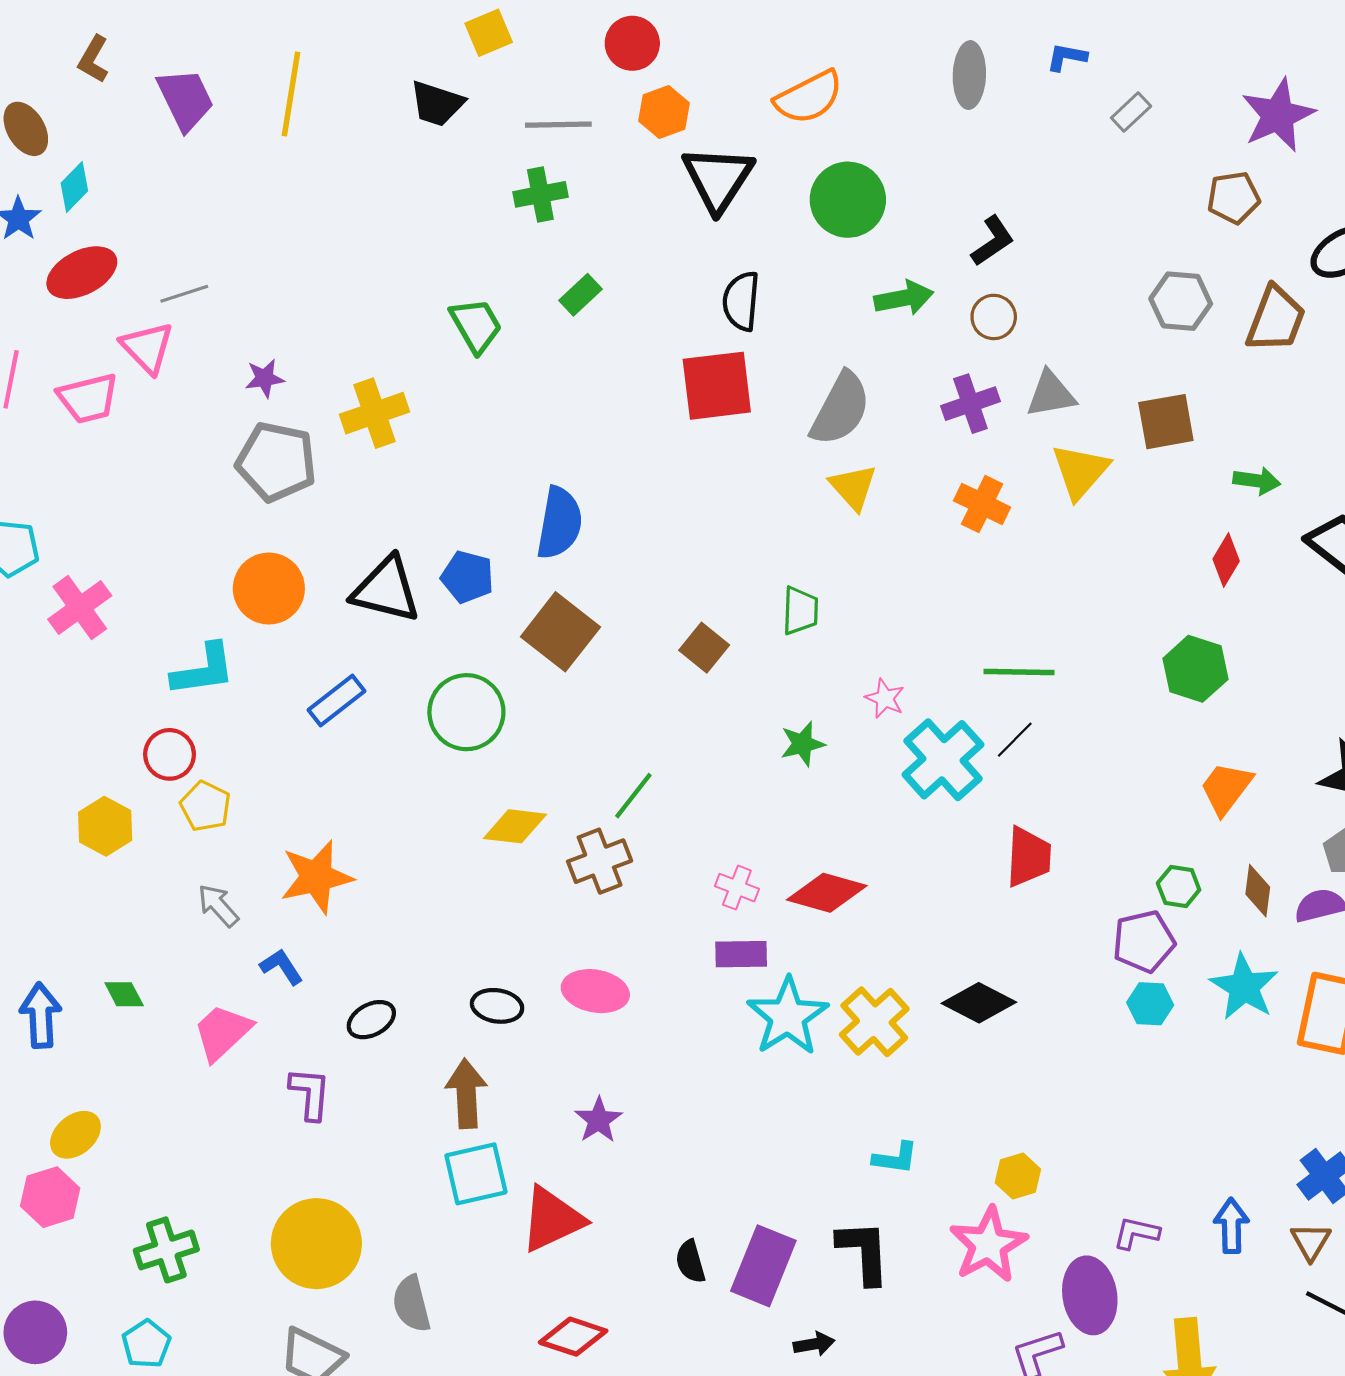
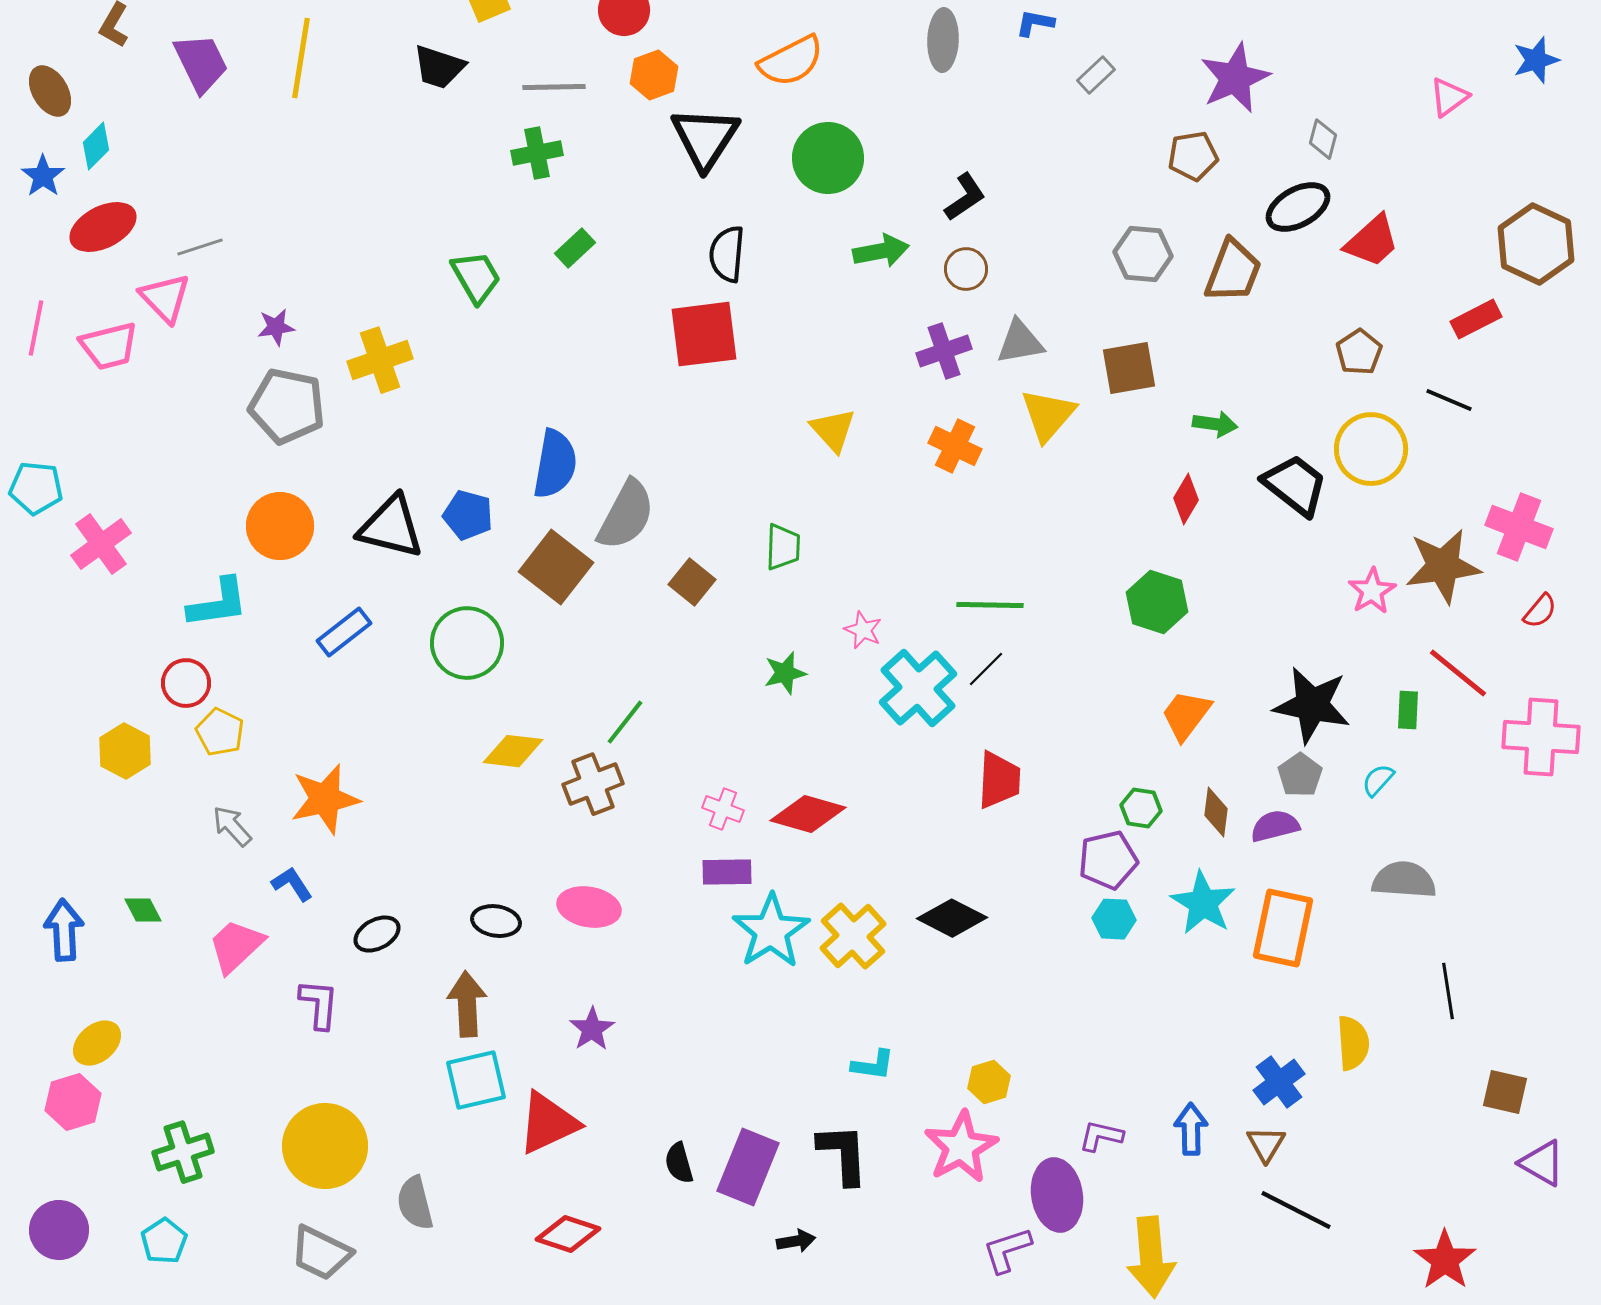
gray semicircle: (840, 409) -> (626, 515), moved

